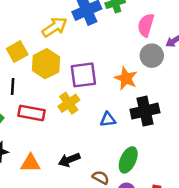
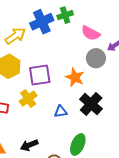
pink semicircle: (146, 25) -> (91, 33), turned -78
black cross: (145, 111) -> (91, 104), turned -35

